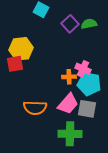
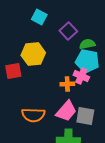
green semicircle: (89, 24) -> (87, 44), moved
yellow hexagon: (21, 49) -> (33, 54), moved
cyan pentagon: (89, 84) -> (87, 61), moved

